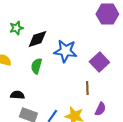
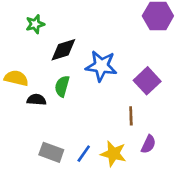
green star: (16, 28) -> (35, 24), moved
black semicircle: (17, 95) -> (36, 100), moved

